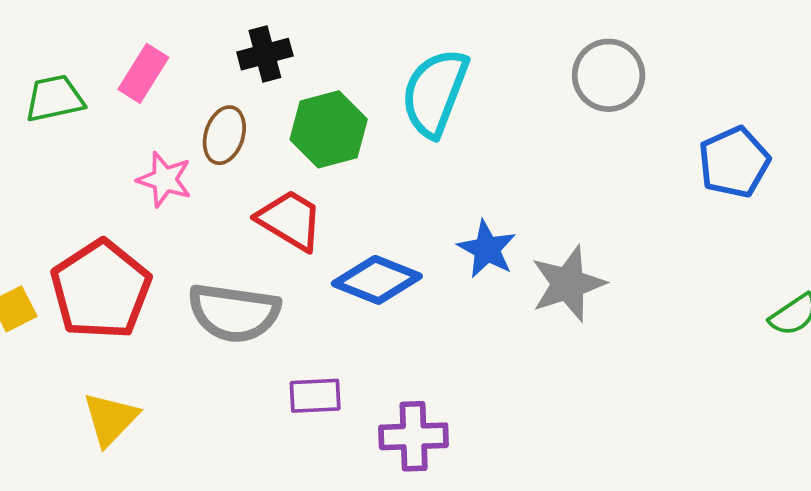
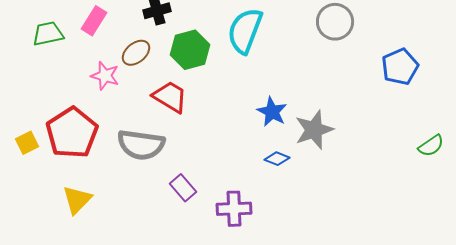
brown ellipse: (224, 135) -> (136, 53), turned 32
blue diamond: (377, 280) -> (277, 159), moved, size x0.6
purple rectangle: (315, 396) -> (183, 188), turned 52

